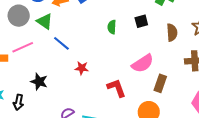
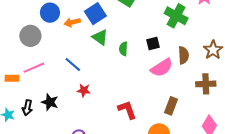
green triangle: (45, 21) -> (100, 37), moved
pink semicircle: (143, 63) -> (162, 68), moved
red star: (82, 68) -> (84, 90), moved
black arrow: (18, 102) -> (27, 108), moved

